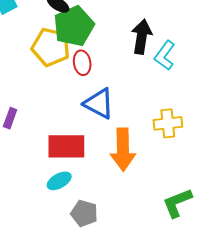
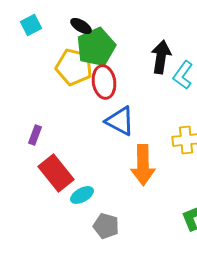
red ellipse: (82, 63) -> (104, 82), size x1.4
red rectangle: (66, 146) -> (56, 173), moved, turned 51

